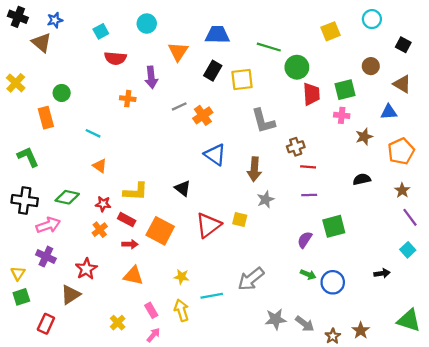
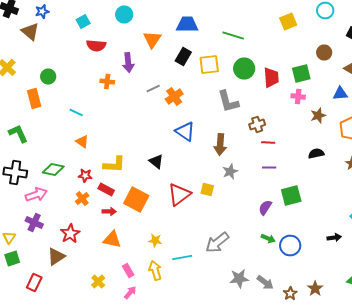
green circle: (297, 67) -> (244, 68), moved

